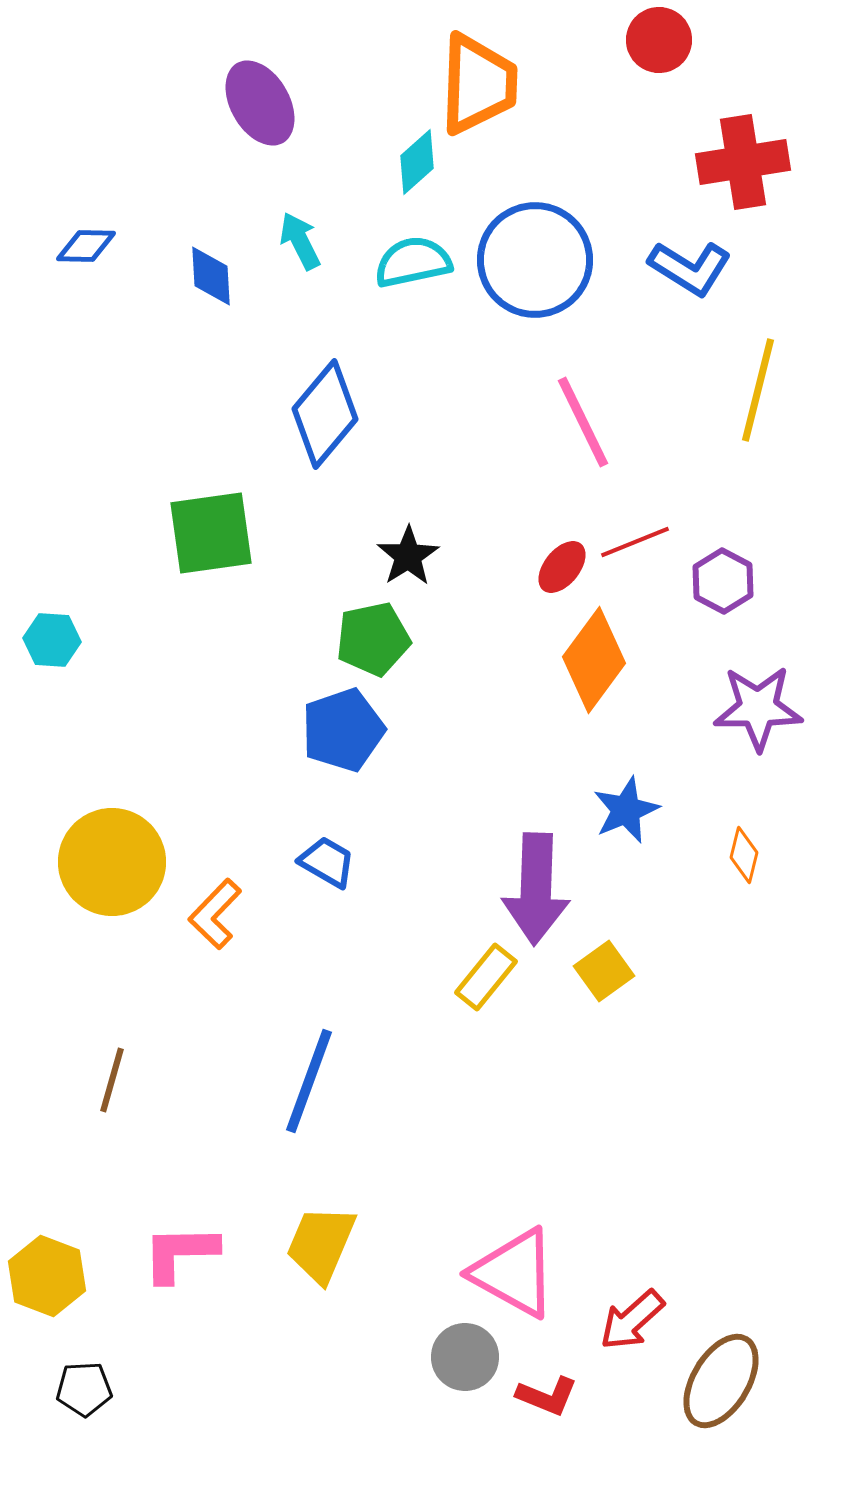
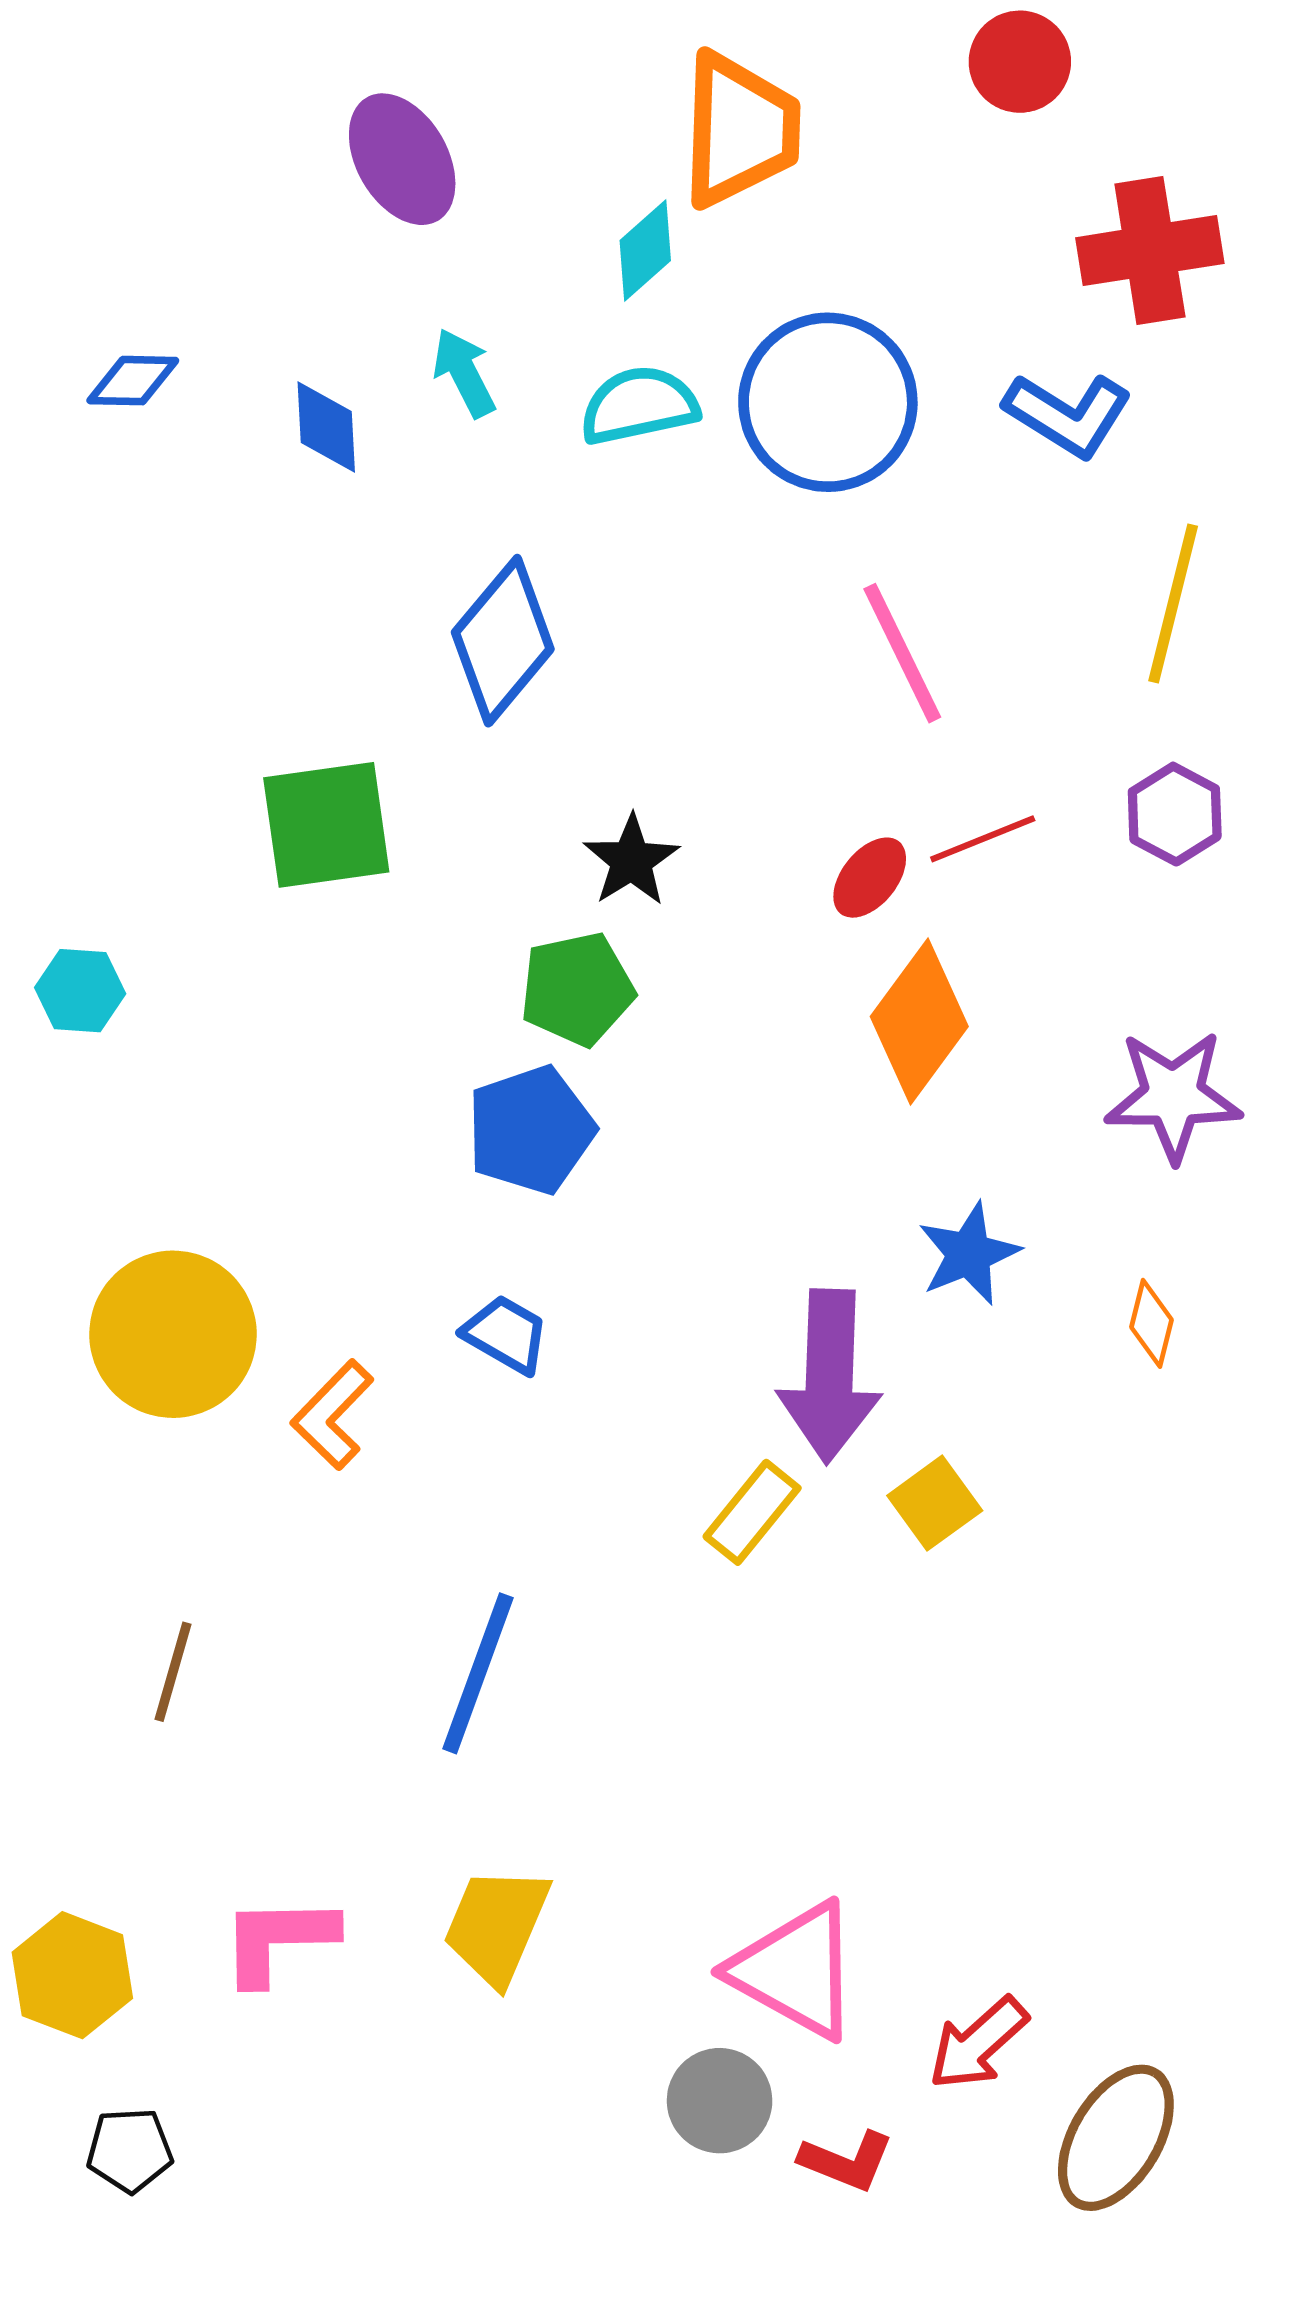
purple hexagon: (723, 581) -> (1175, 814), moved

